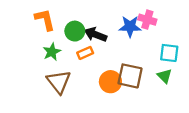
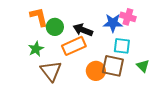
green circle: (75, 31) -> (55, 27), moved
green star: (52, 52) -> (36, 49), moved
orange rectangle: (85, 53) -> (74, 46), size x1.6
cyan square: (169, 53) -> (122, 46), moved

